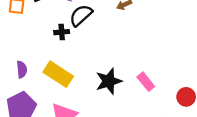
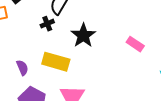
black star: (109, 81) -> (83, 35), moved

